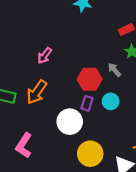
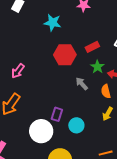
red hexagon: (90, 79) -> (65, 55), moved
cyan circle: (111, 101) -> (76, 125), moved

